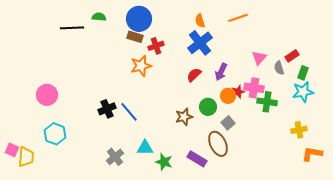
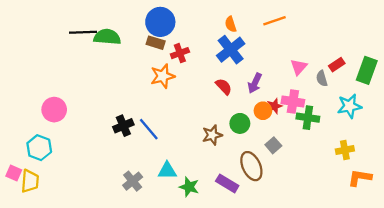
green semicircle: (99, 17) -> (107, 37), moved, size x1.6
green rectangle: (303, 73) -> (367, 70), moved, size x1.6
red semicircle: (194, 75) -> (224, 87), turned 91
gray square: (228, 123) -> (273, 145), moved
cyan hexagon: (55, 134) -> (39, 148), moved

